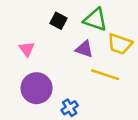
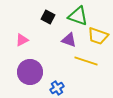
pink triangle: (27, 49) -> (22, 40), turned 40

